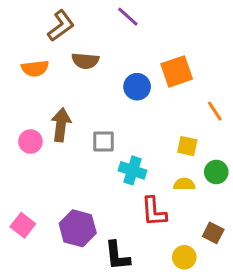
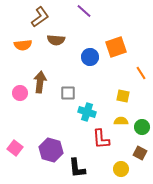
green circle: (216, 172) -> (142, 127), moved

